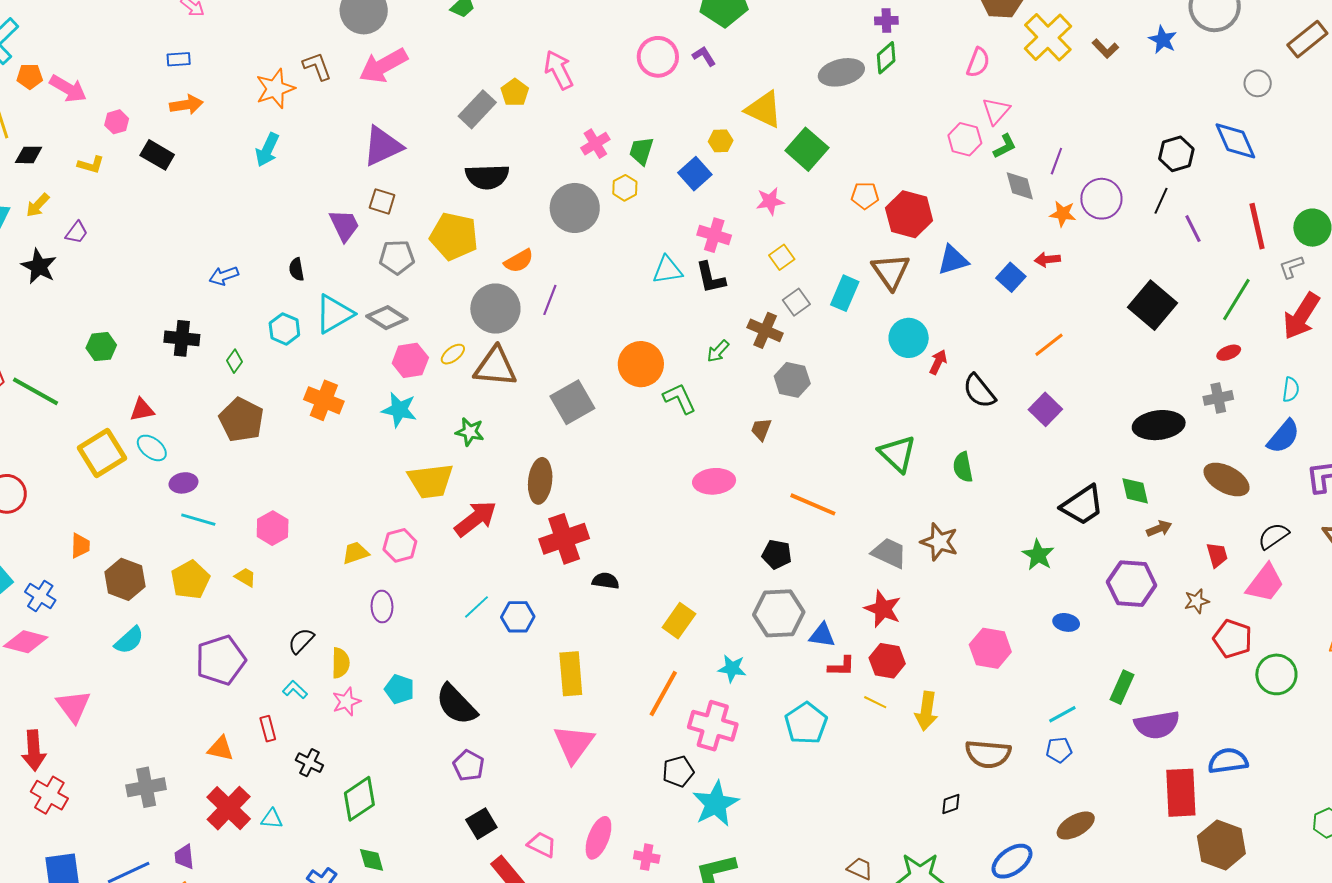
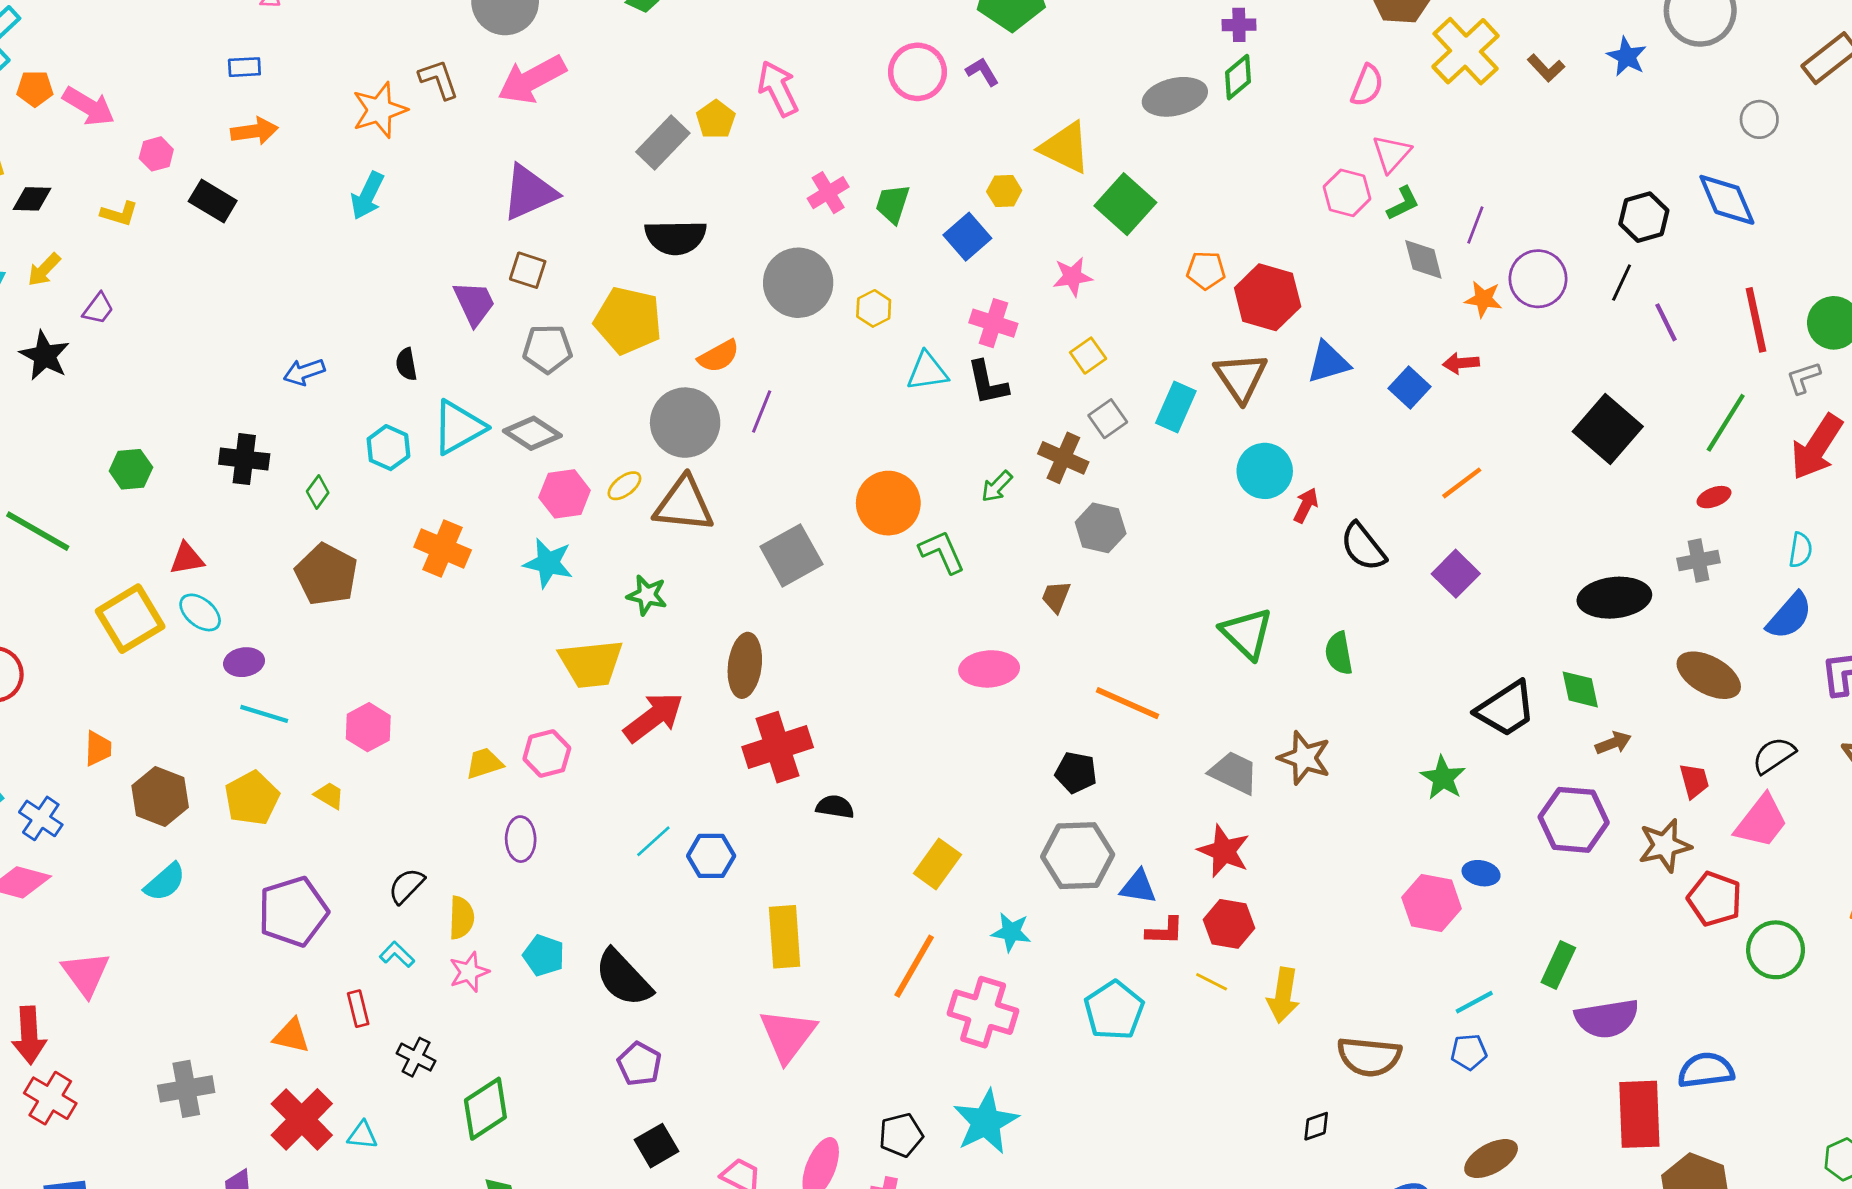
yellow hexagon: (625, 188) -> (874, 308), moved
brown star: (1197, 601) -> (1665, 846), size x1.5
pink hexagon: (990, 648) -> (1432, 903), moved
black pentagon: (678, 771) -> (901, 1135), moved

